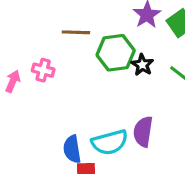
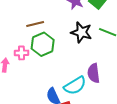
green hexagon: (116, 53) -> (43, 44), moved
black star: (142, 65) -> (81, 32), size x1.5

